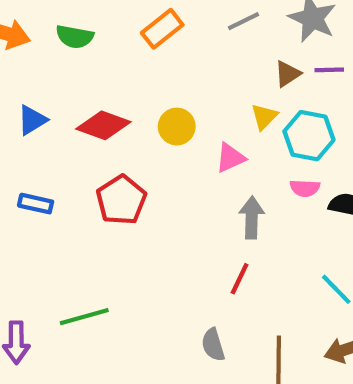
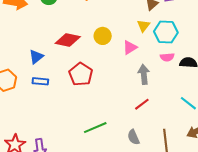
blue triangle: (32, 120) -> (36, 57), moved
red line: (240, 279) -> (142, 104), turned 35
green line: (84, 317) -> (95, 128), moved

